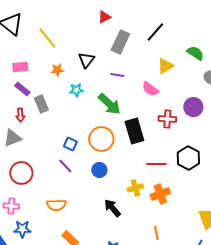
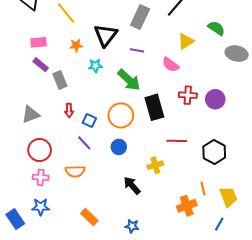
black triangle: (86, 60) -> (106, 35), size x1.4
purple circle: (193, 107) -> (215, 99), moved
red arrow: (20, 115) -> (69, 110), moved
black hexagon: (188, 158) -> (214, 152), moved
orange cross: (160, 194) -> (187, 206), moved
orange semicircle: (56, 205) -> (75, 171), moved
pink cross: (11, 206) -> (41, 177), moved
orange line: (156, 233) -> (203, 189), moved

